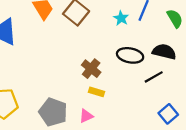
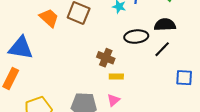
blue square: (168, 114) -> (184, 78), turned -30

